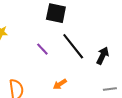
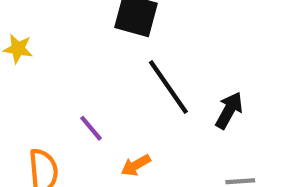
purple line: (42, 49) -> (91, 128), moved

